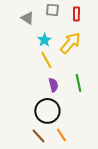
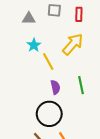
gray triangle: (27, 18) -> (29, 18), turned -32
cyan star: (44, 40) -> (34, 45), moved

